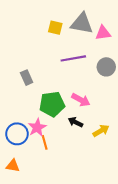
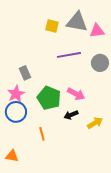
green pentagon: (52, 104) -> (49, 98), turned 30
black arrow: (75, 122) -> (71, 115), turned -48
pink star: (37, 127) -> (16, 94), moved
blue circle: (17, 134) -> (16, 112), moved

